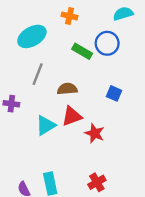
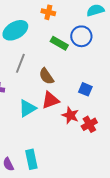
brown semicircle: (67, 89) -> (46, 76), turned -120
blue square: (114, 93) -> (85, 89), moved
red cross: (97, 182) -> (89, 124), moved

